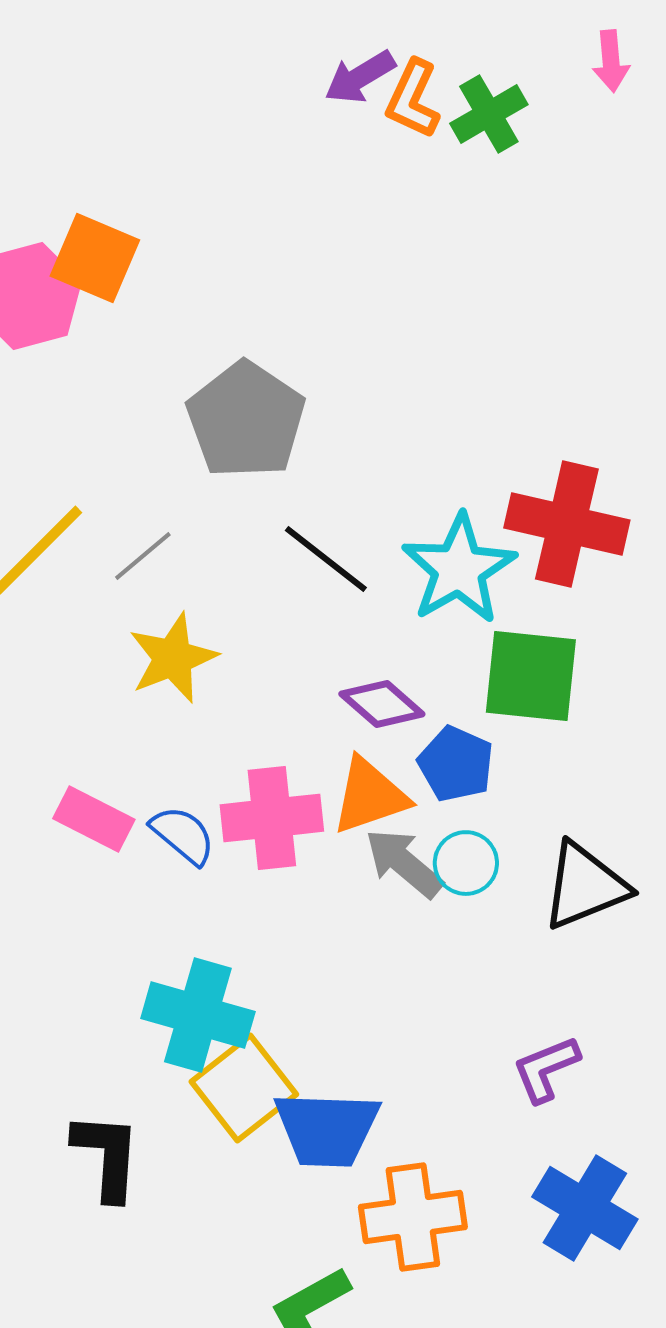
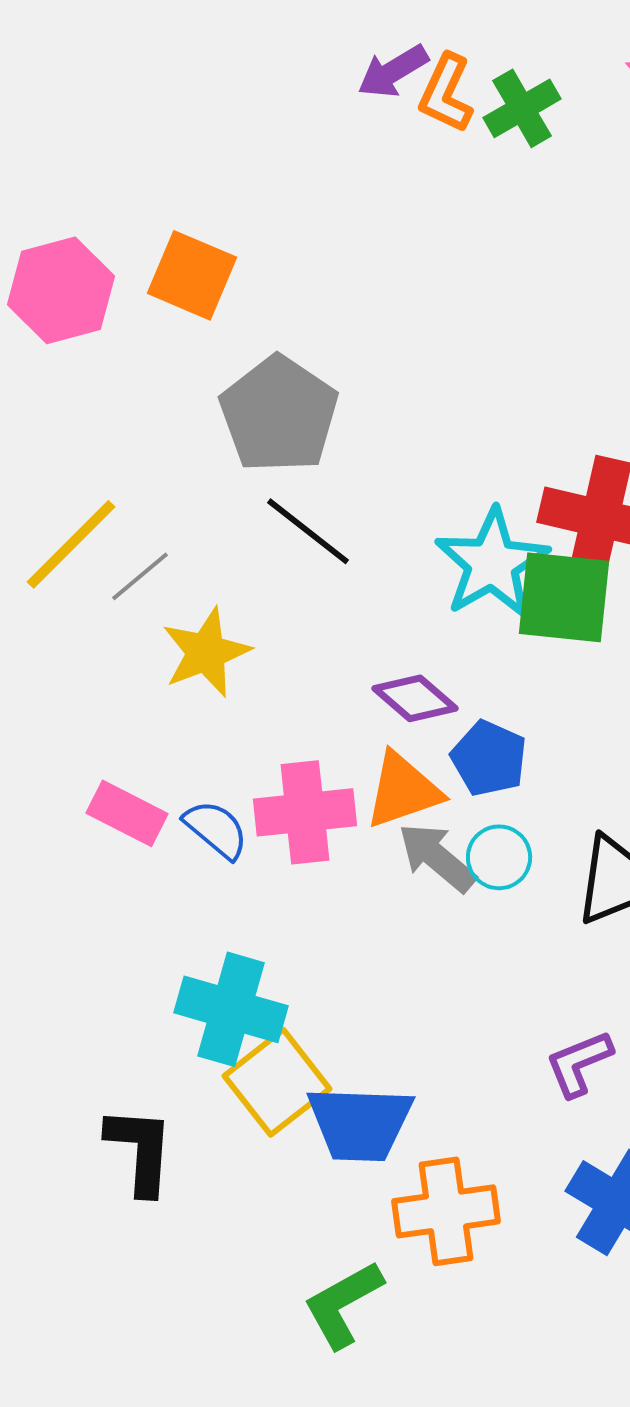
orange square: (95, 258) -> (192, 275), moved
gray line: (143, 556) -> (140, 576), moved
black line: (326, 559) -> (308, 531), moved
green square: (531, 676) -> (564, 597), moved

